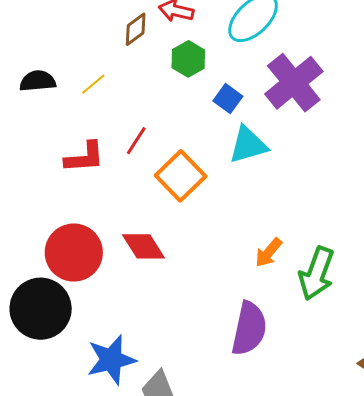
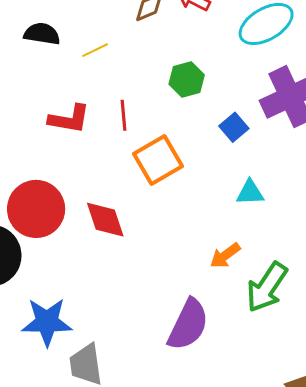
green hexagon: (188, 59) -> (187, 79), moved
blue square: (228, 99) -> (234, 127), moved
red line: (136, 141) -> (123, 115), turned -52
cyan triangle: (248, 145) -> (250, 193), moved, size x0.7

